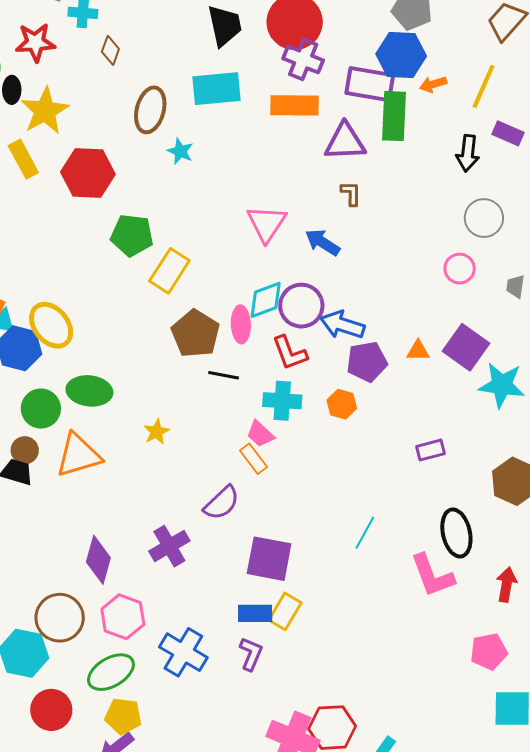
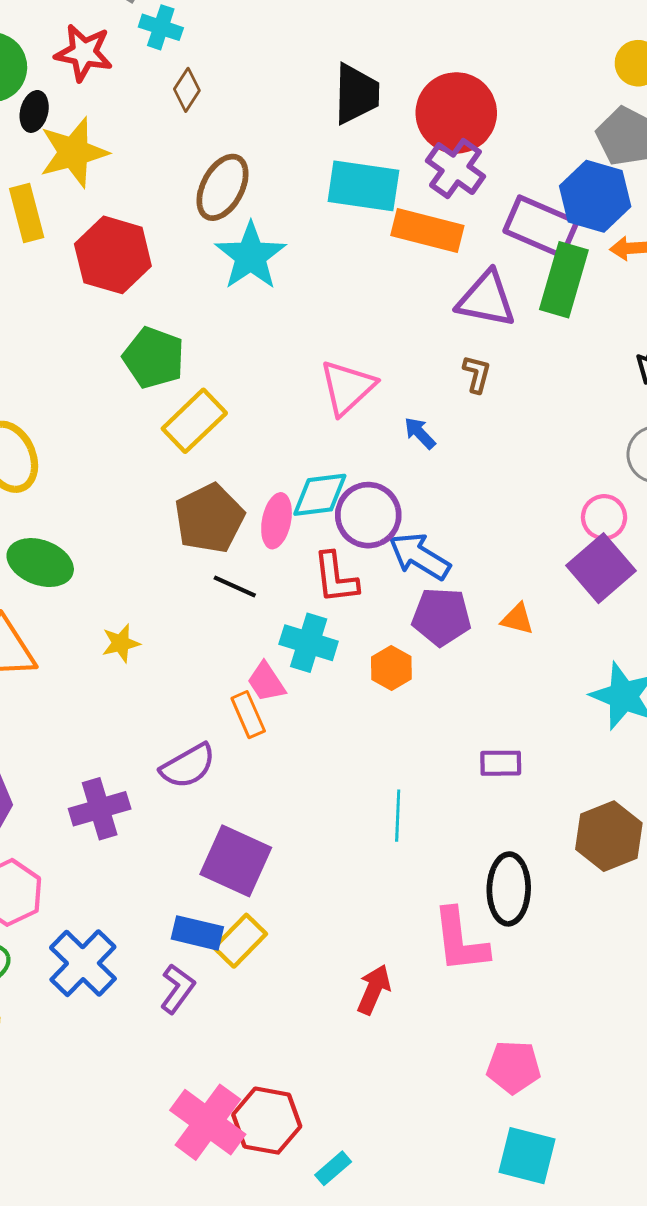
cyan rectangle: (217, 89) -> (363, 186), moved
cyan star: (180, 151) -> (251, 256), size x1.8
blue arrow: (322, 242) -> (420, 433), size x0.7
purple square: (466, 347) -> (601, 568), moved
cyan line: (365, 533) -> (398, 816), moved, turned -40
red arrow: (506, 585) -> (374, 990), moved

